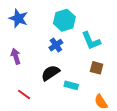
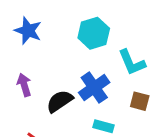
blue cross: (56, 45) -> (94, 87), moved, size x1.5
black semicircle: (50, 73) -> (60, 101), moved

